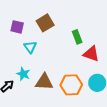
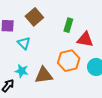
green rectangle: (77, 37) -> (68, 25), turned 48
orange hexagon: (71, 85) -> (69, 61), moved

